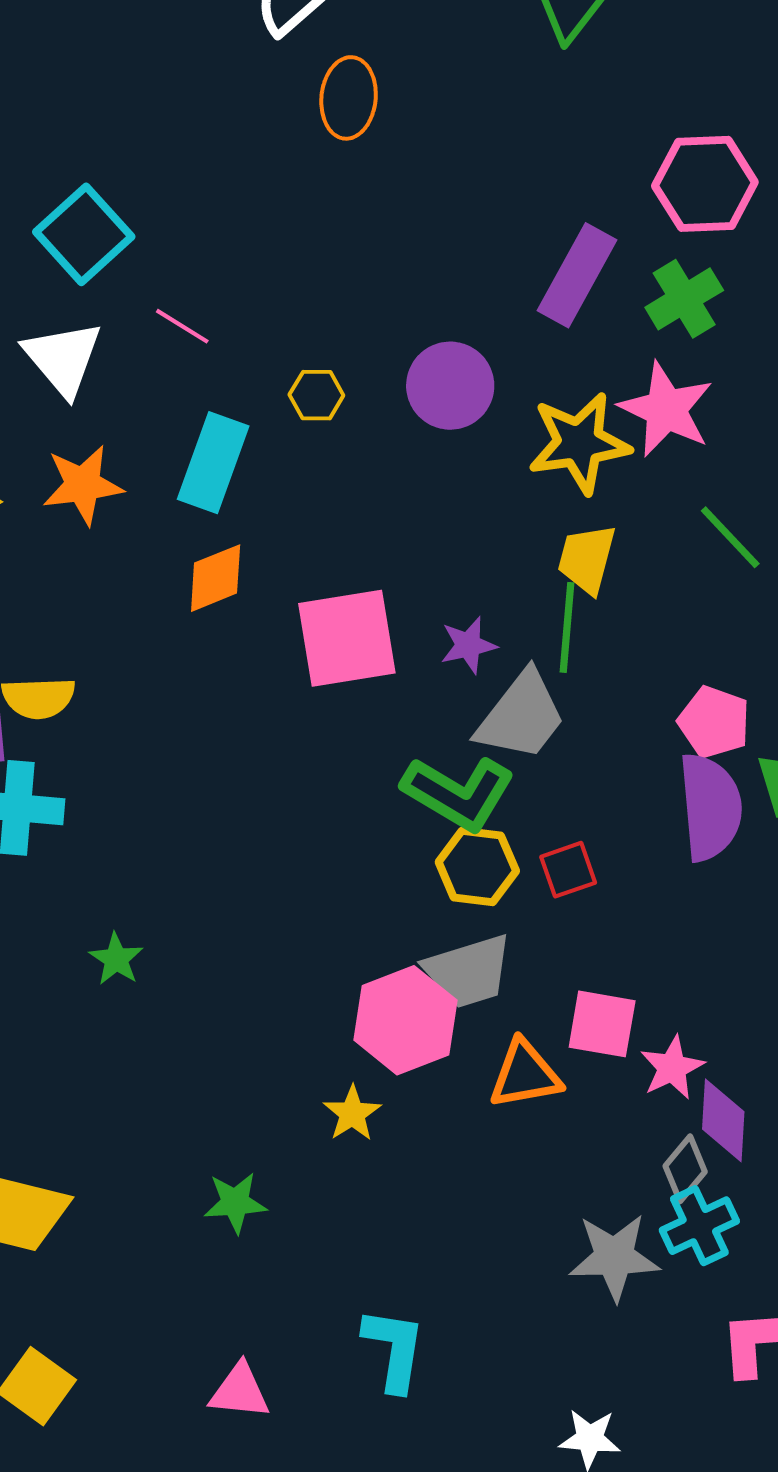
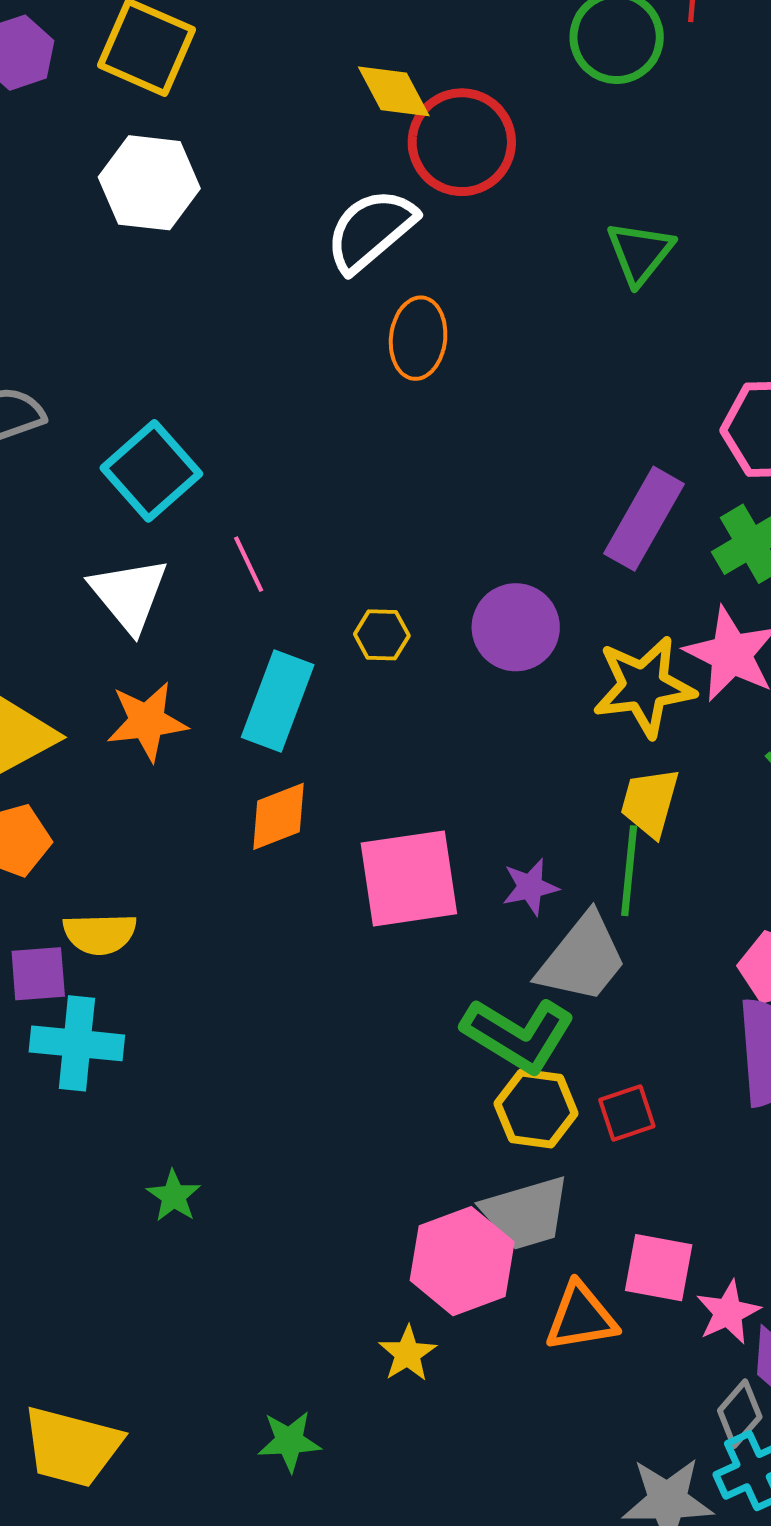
pink line: (182, 326) -> (249, 564), turned 32

